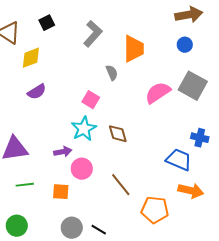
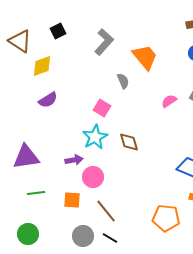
orange trapezoid: (134, 49) -> (145, 57), turned -40
pink semicircle: (158, 93) -> (169, 101), size x0.6
brown line: (121, 185) -> (106, 211), moved

